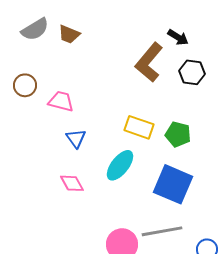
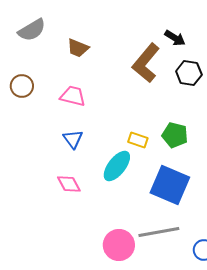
brown trapezoid: (69, 34) -> (78, 48), moved
pink trapezoid: (61, 101) -> (73, 96), moved
yellow rectangle: (139, 127) -> (138, 140), moved, size x0.7

